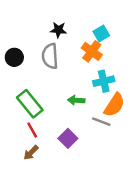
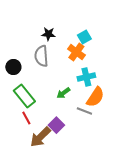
black circle: (14, 57) -> (13, 67), moved
green arrow: (76, 100) -> (63, 93), turned -40
brown arrow: (31, 153) -> (40, 137), moved, size x1.6

